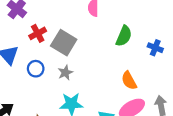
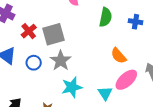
gray square: (64, 43) -> (54, 34), turned -35
gray star: (65, 73) -> (61, 61), size x1.5

